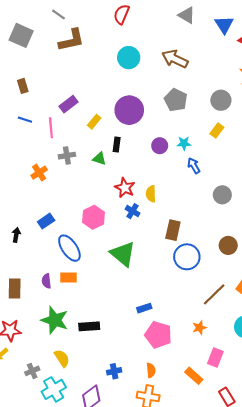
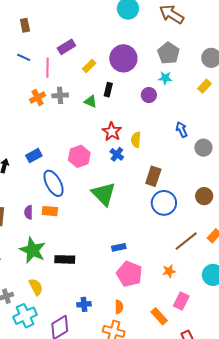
cyan star: (184, 143) -> (165, 78), moved
blue arrow: (194, 166) -> (182, 130), moved
orange cross: (39, 173) -> (38, 98), moved

